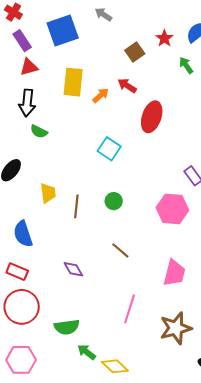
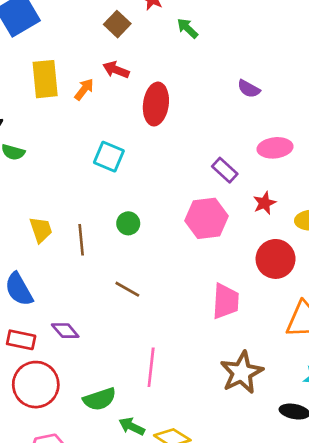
brown line: (120, 250) -> (127, 289), moved
purple diamond: (73, 269) -> (65, 331), moved
pink line: (130, 309) -> (151, 367), moved

